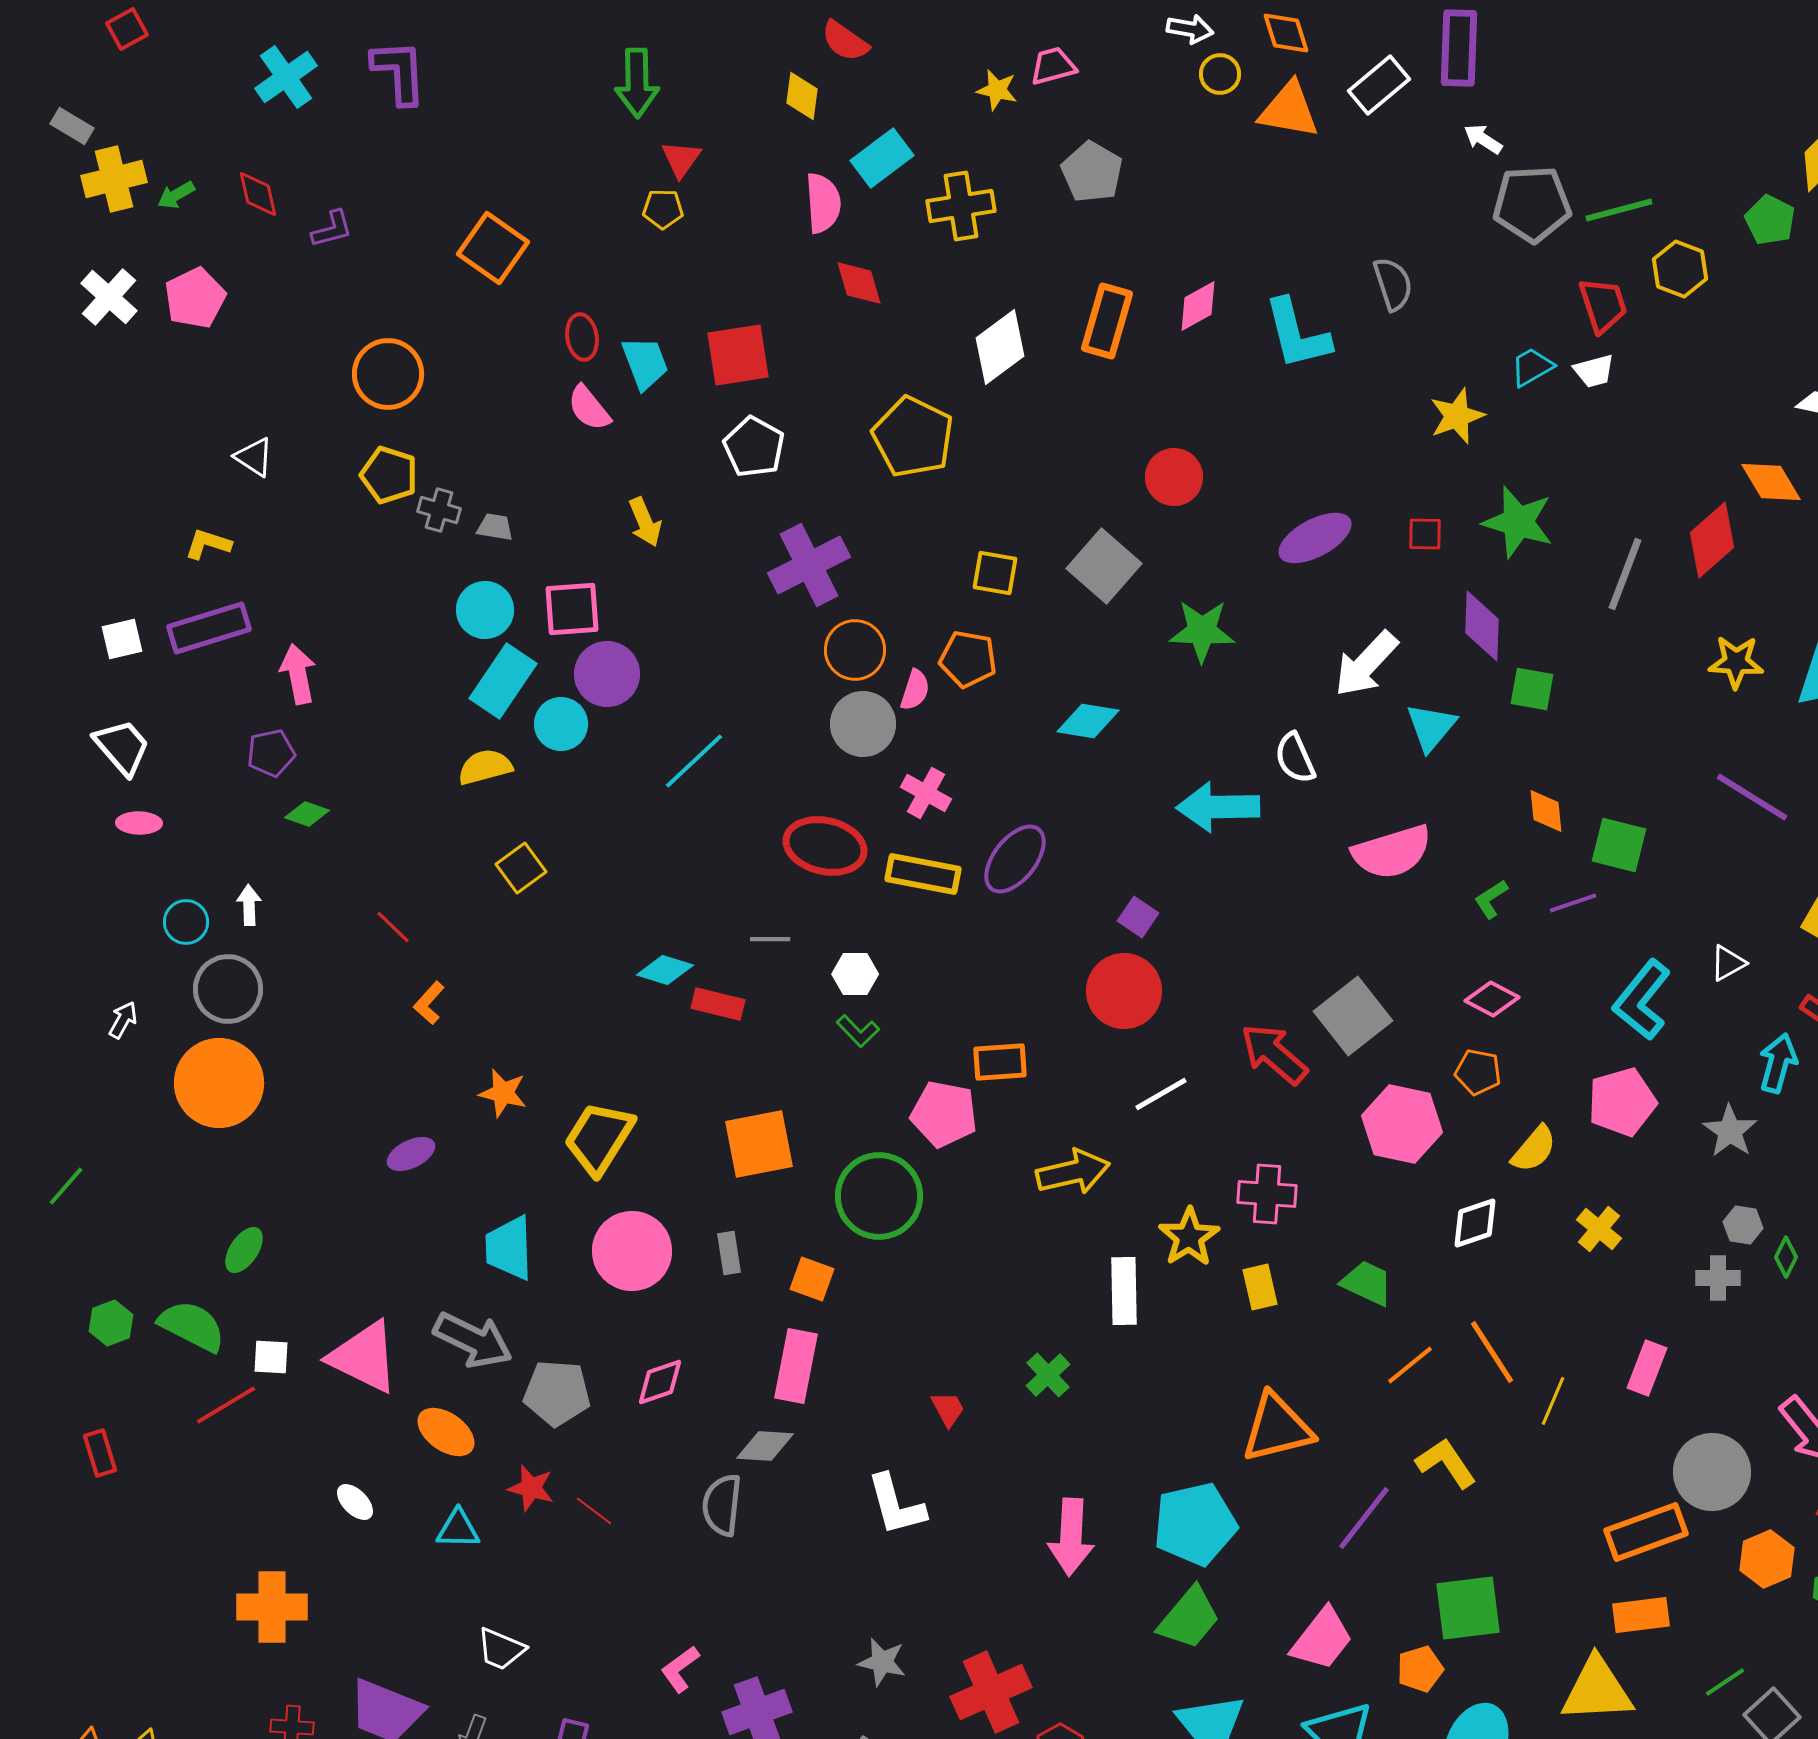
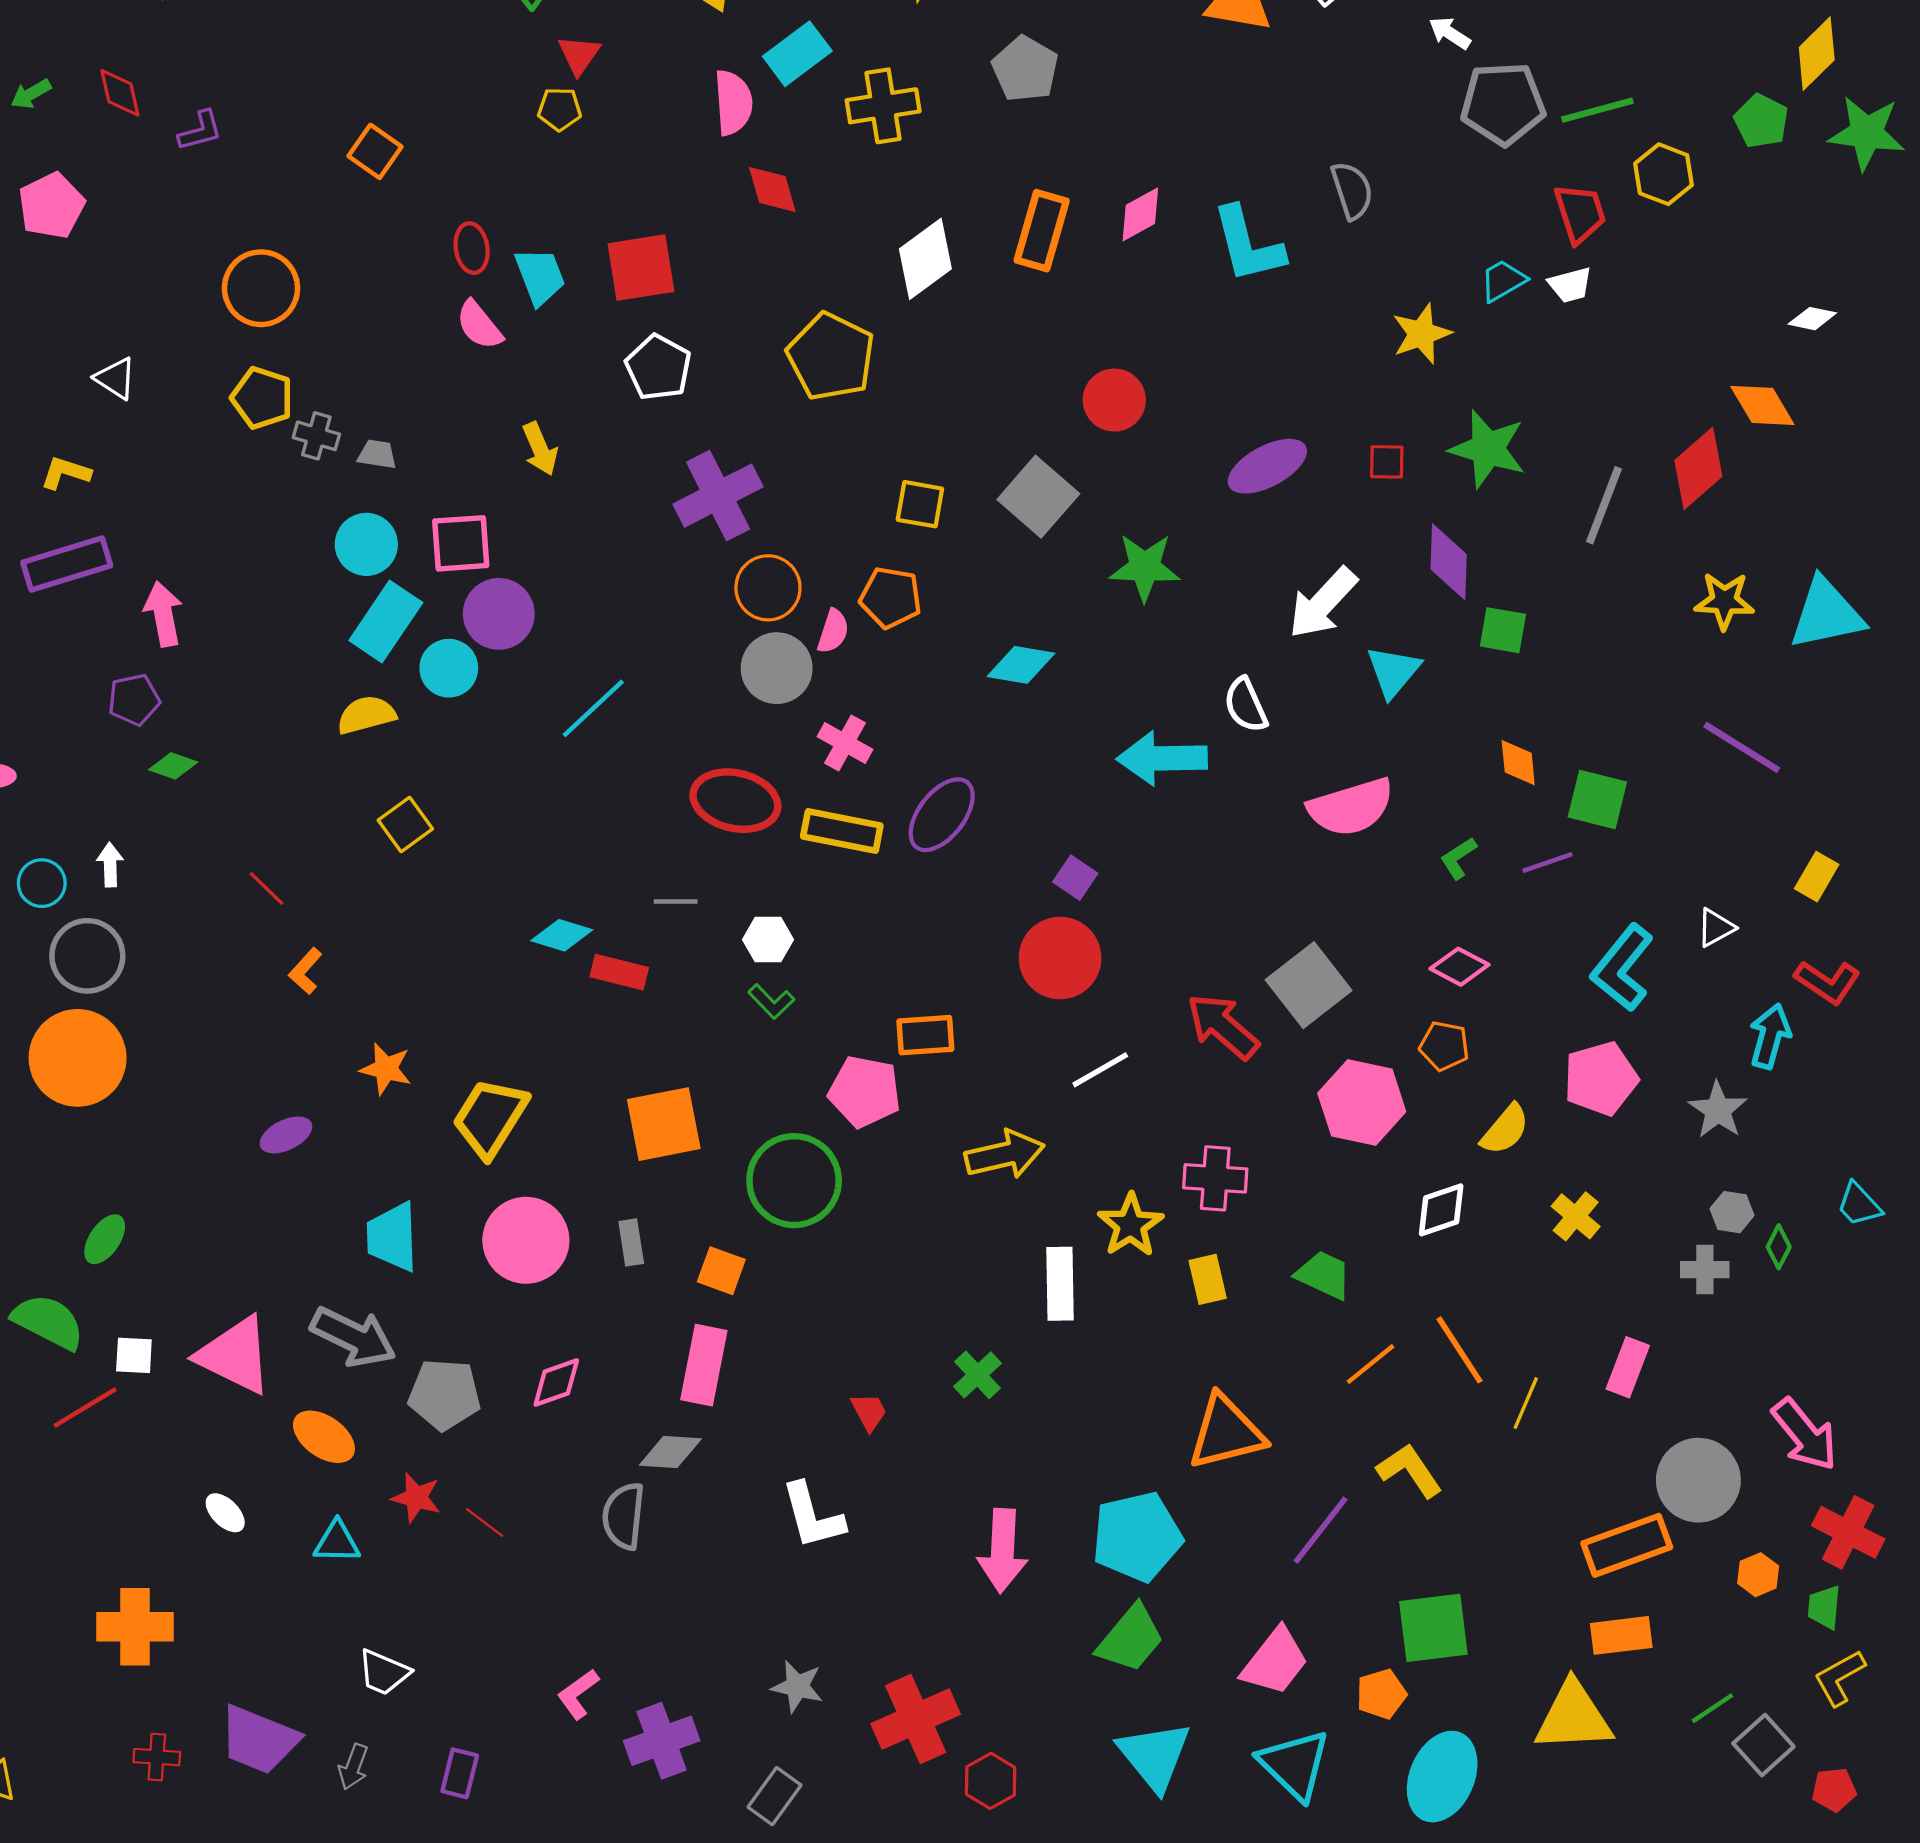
orange square: (493, 248) -> (375, 151), size x0.7
orange hexagon: (1767, 1559) -> (1758, 1575), size x0.7

